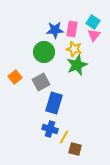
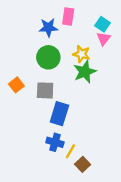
pink rectangle: (72, 29) -> (68, 17), moved
blue star: (55, 30) -> (48, 28), moved
gray square: (41, 82) -> (45, 90), turned 30
brown square: (75, 149) -> (83, 164), turned 32

